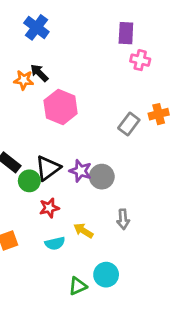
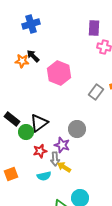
blue cross: (36, 27) -> (31, 24), turned 36
pink hexagon: (61, 107) -> (59, 73), moved
purple star: (80, 171) -> (62, 145), moved
gray arrow: (123, 219) -> (55, 159), moved

